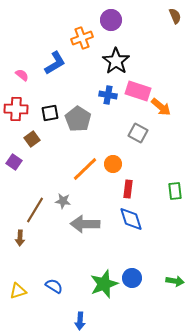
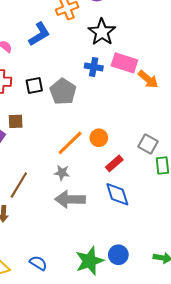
gray square: (138, 133) -> (148, 144), moved
brown square: (32, 139) -> (16, 121), moved, turned 35
red rectangle: (128, 189) -> (114, 163), turned 42
gray star: (63, 201) -> (62, 173), moved

